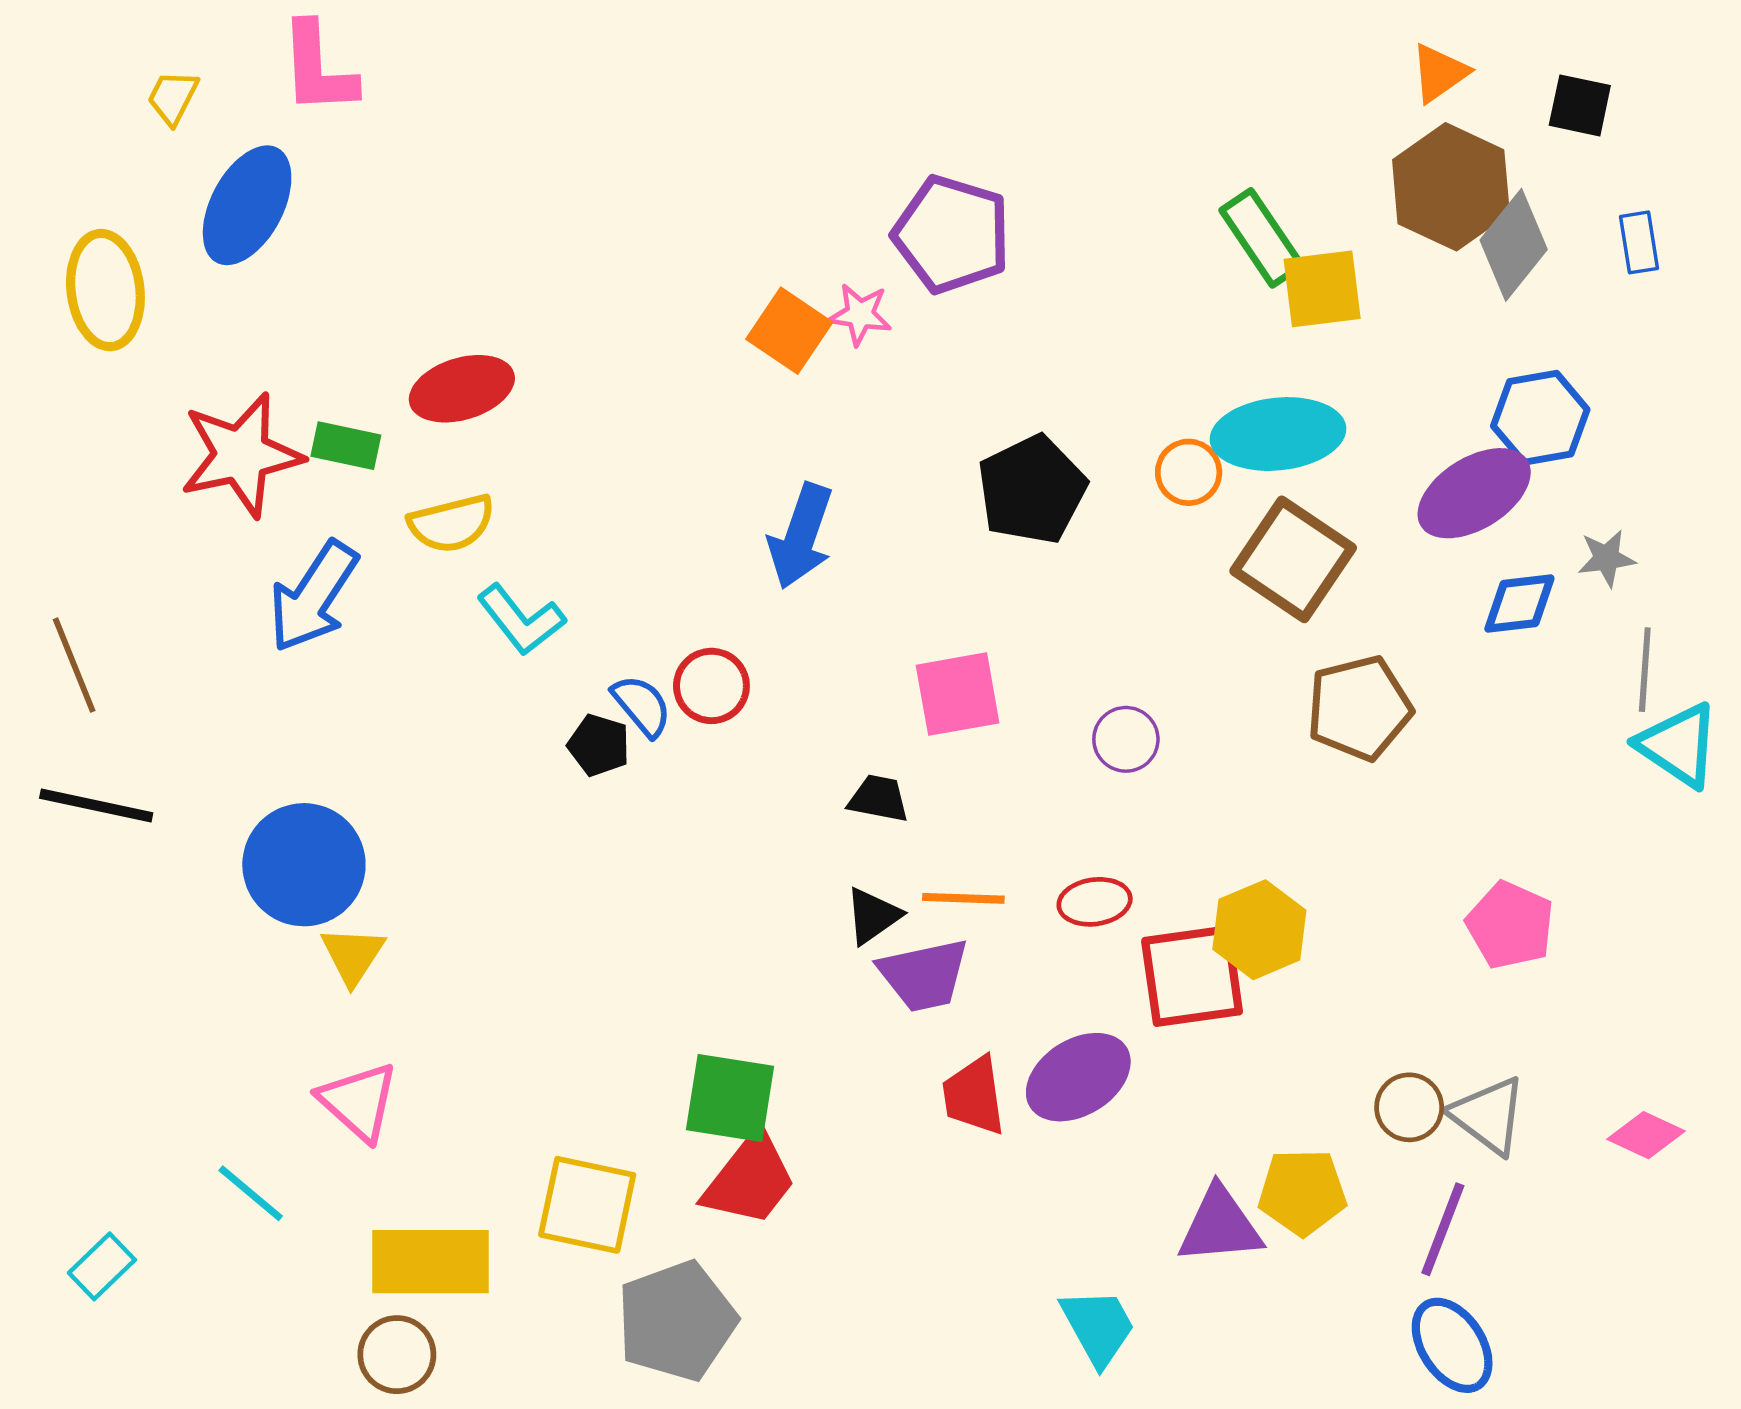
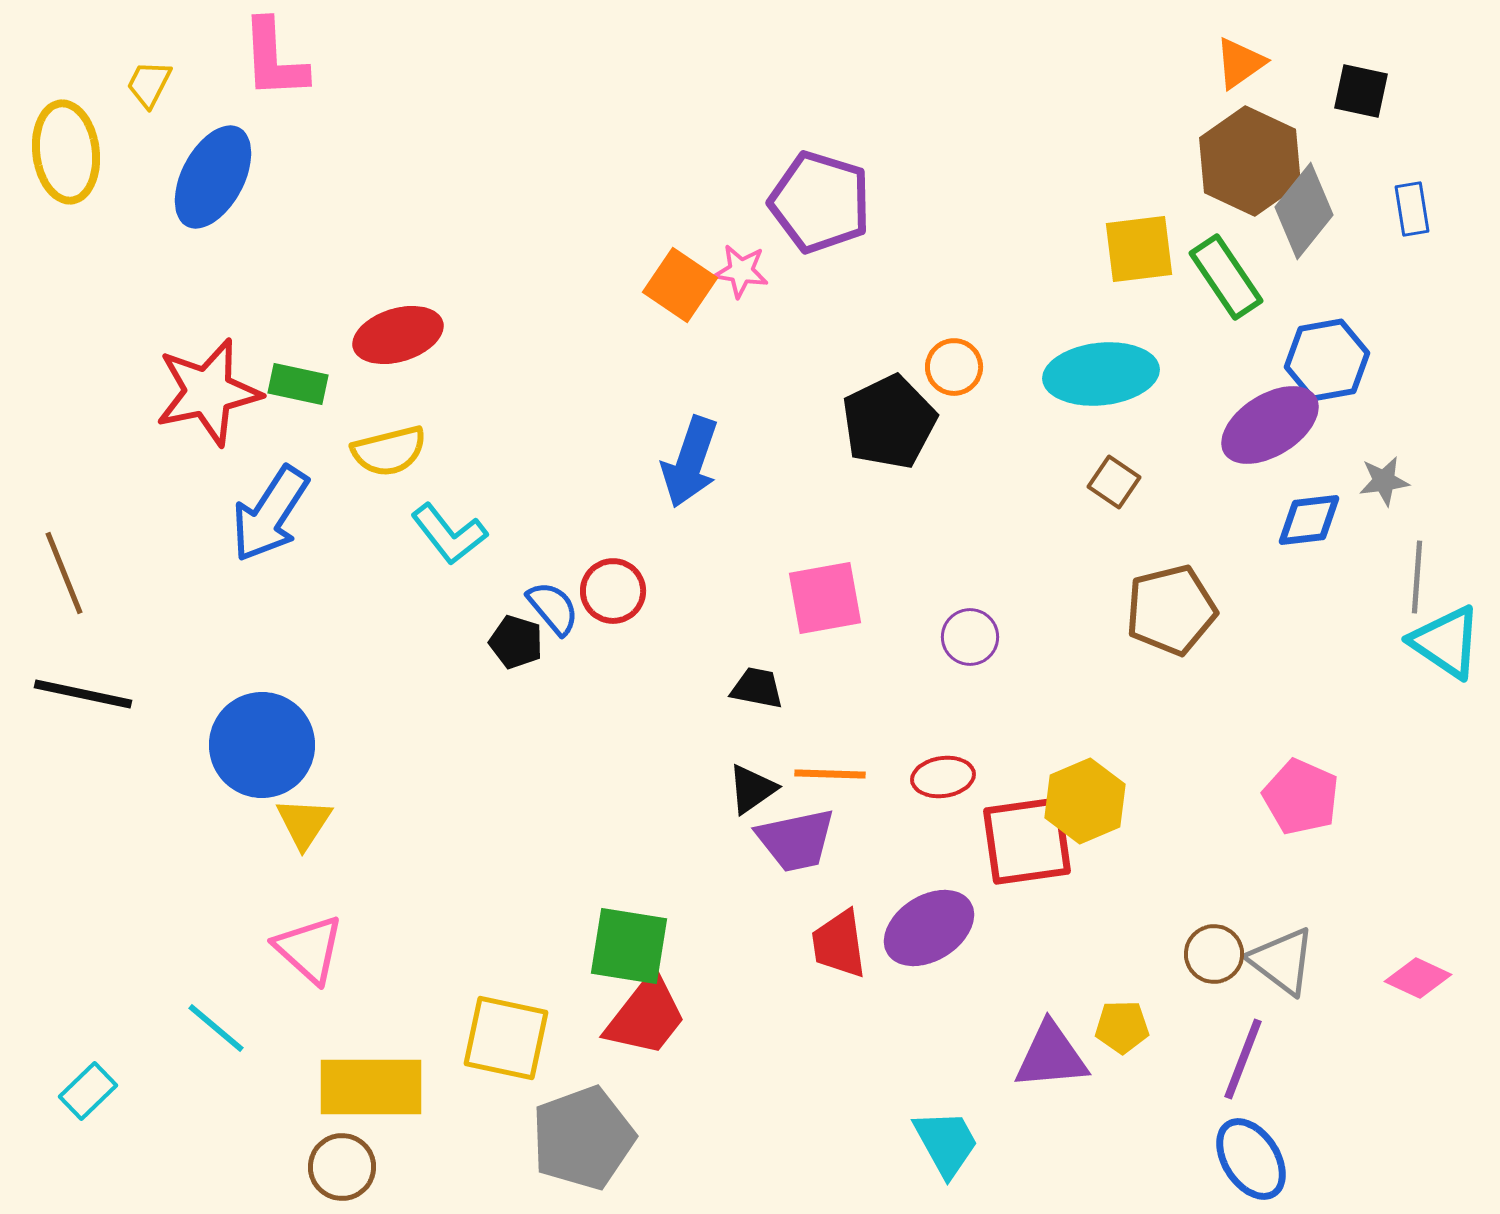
green rectangle: (1262, 238) -> (1226, 277), moved
yellow ellipse: (105, 290) -> (66, 152), moved
orange circle: (1189, 472) -> (954, 367), moved
brown square: (1293, 559) -> (1114, 482), size x0.5
yellow pentagon: (1302, 1192) -> (1122, 1027), size x0.7

